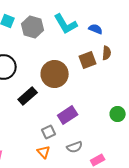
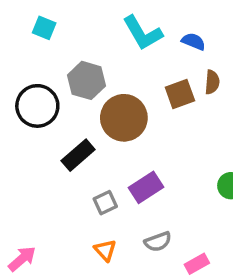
gray hexagon: (33, 27) -> (87, 80), moved
gray square: (49, 132) -> (105, 203), moved

